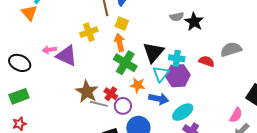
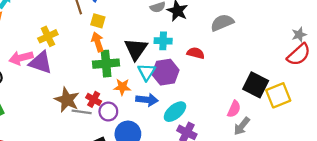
yellow cross: (89, 32) -> (48, 36), moved
gray semicircle: (231, 49) -> (222, 23), moved
pink arrow: (49, 50) -> (21, 58), size x1.5
cyan cross: (177, 58) -> (163, 41), moved
green cross: (125, 63) -> (106, 64), turned -30

